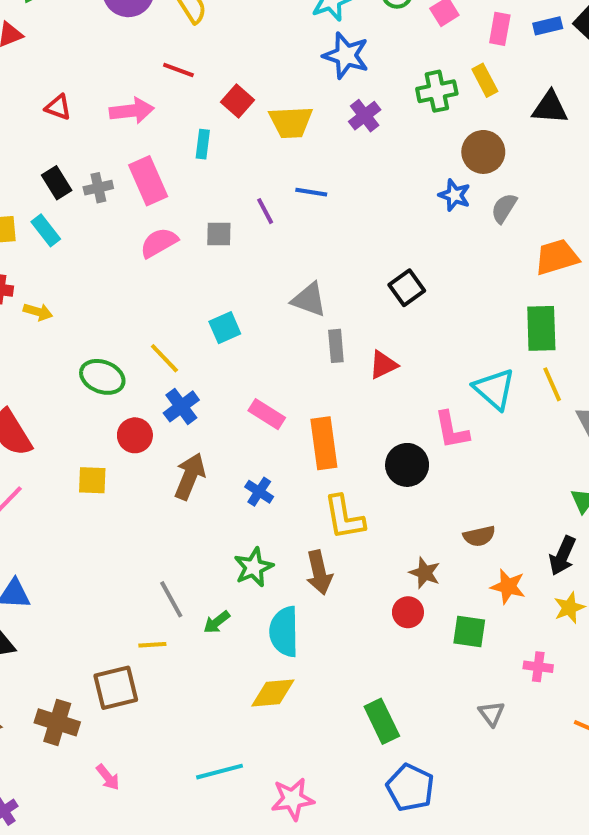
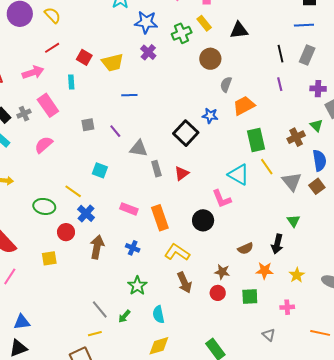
blue star: (346, 55) -> (146, 22), moved
red line: (178, 70) -> (52, 48), turned -42
blue star: (455, 195) -> (210, 116), moved
purple line: (265, 211) -> (115, 131), moved
pink semicircle: (159, 243) -> (44, 145), moved
orange trapezoid: (557, 257) -> (244, 106), moved
black square: (407, 288) -> (186, 133), size x1.4
cyan square: (225, 328) -> (100, 170), turned -35
yellow L-shape: (344, 517) -> (177, 252), turned 145
black arrow: (562, 556) -> (277, 244), moved
brown arrow: (319, 573) -> (184, 283), moved
cyan semicircle: (284, 632) -> (159, 314), size x0.7

